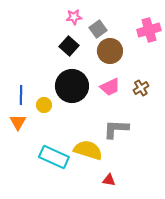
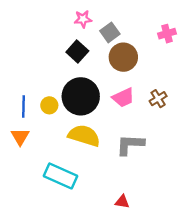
pink cross: (149, 30) -> (167, 34), size x0.7
yellow circle: (44, 105) -> (49, 105), moved
yellow semicircle: (88, 150) -> (84, 136), moved

